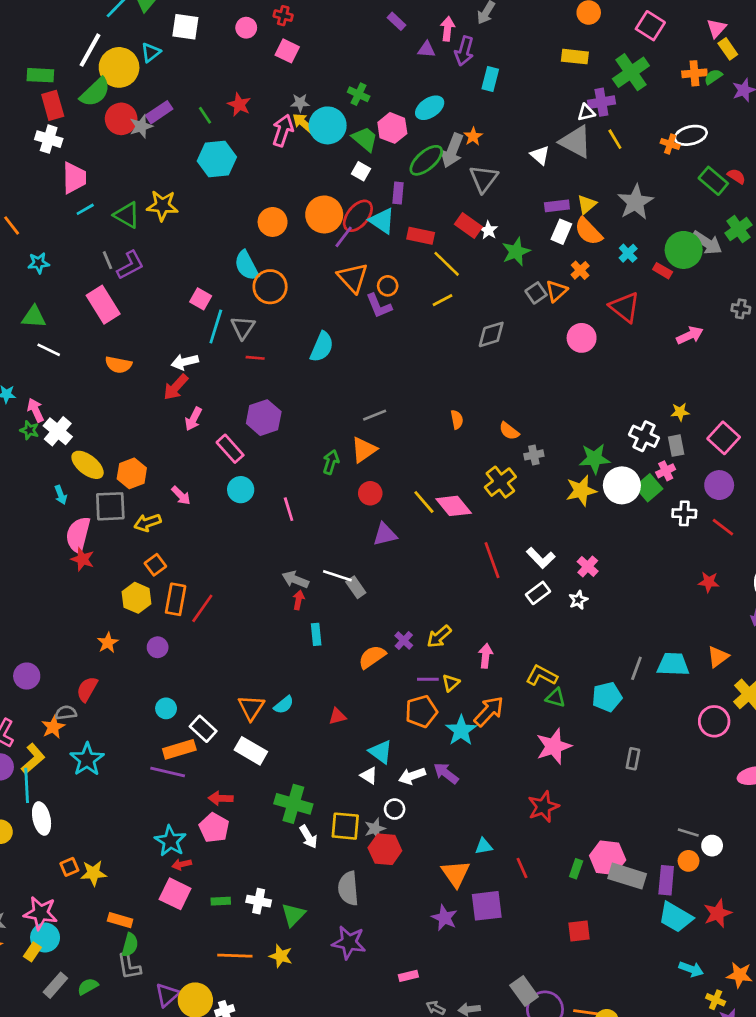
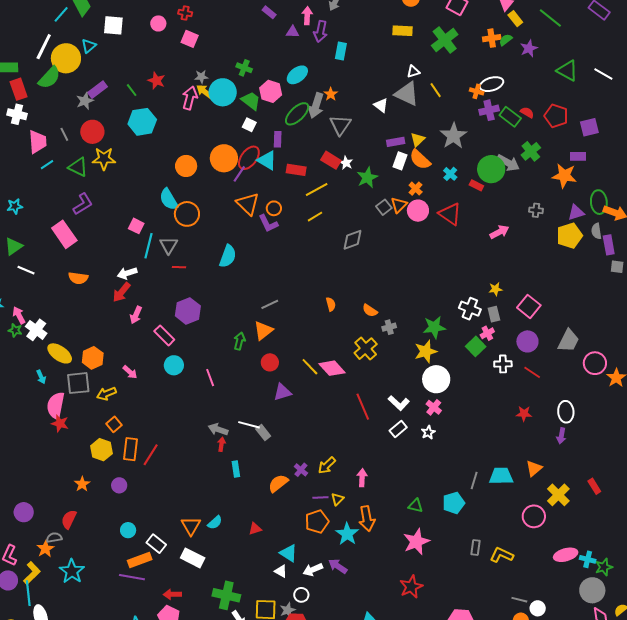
purple cross: (601, 102) -> (489, 110), moved
red circle: (121, 119) -> (92, 132), moved
gray line: (108, 260) -> (64, 134), moved
yellow line: (447, 264) -> (317, 189), turned -70
green triangle: (34, 317) -> (14, 246), turned -36
pink circle: (582, 338) -> (418, 211), moved
white circle: (622, 485) -> (436, 379), moved
yellow L-shape: (542, 676) -> (502, 555), moved
orange arrow: (489, 711) -> (367, 519), turned 130

